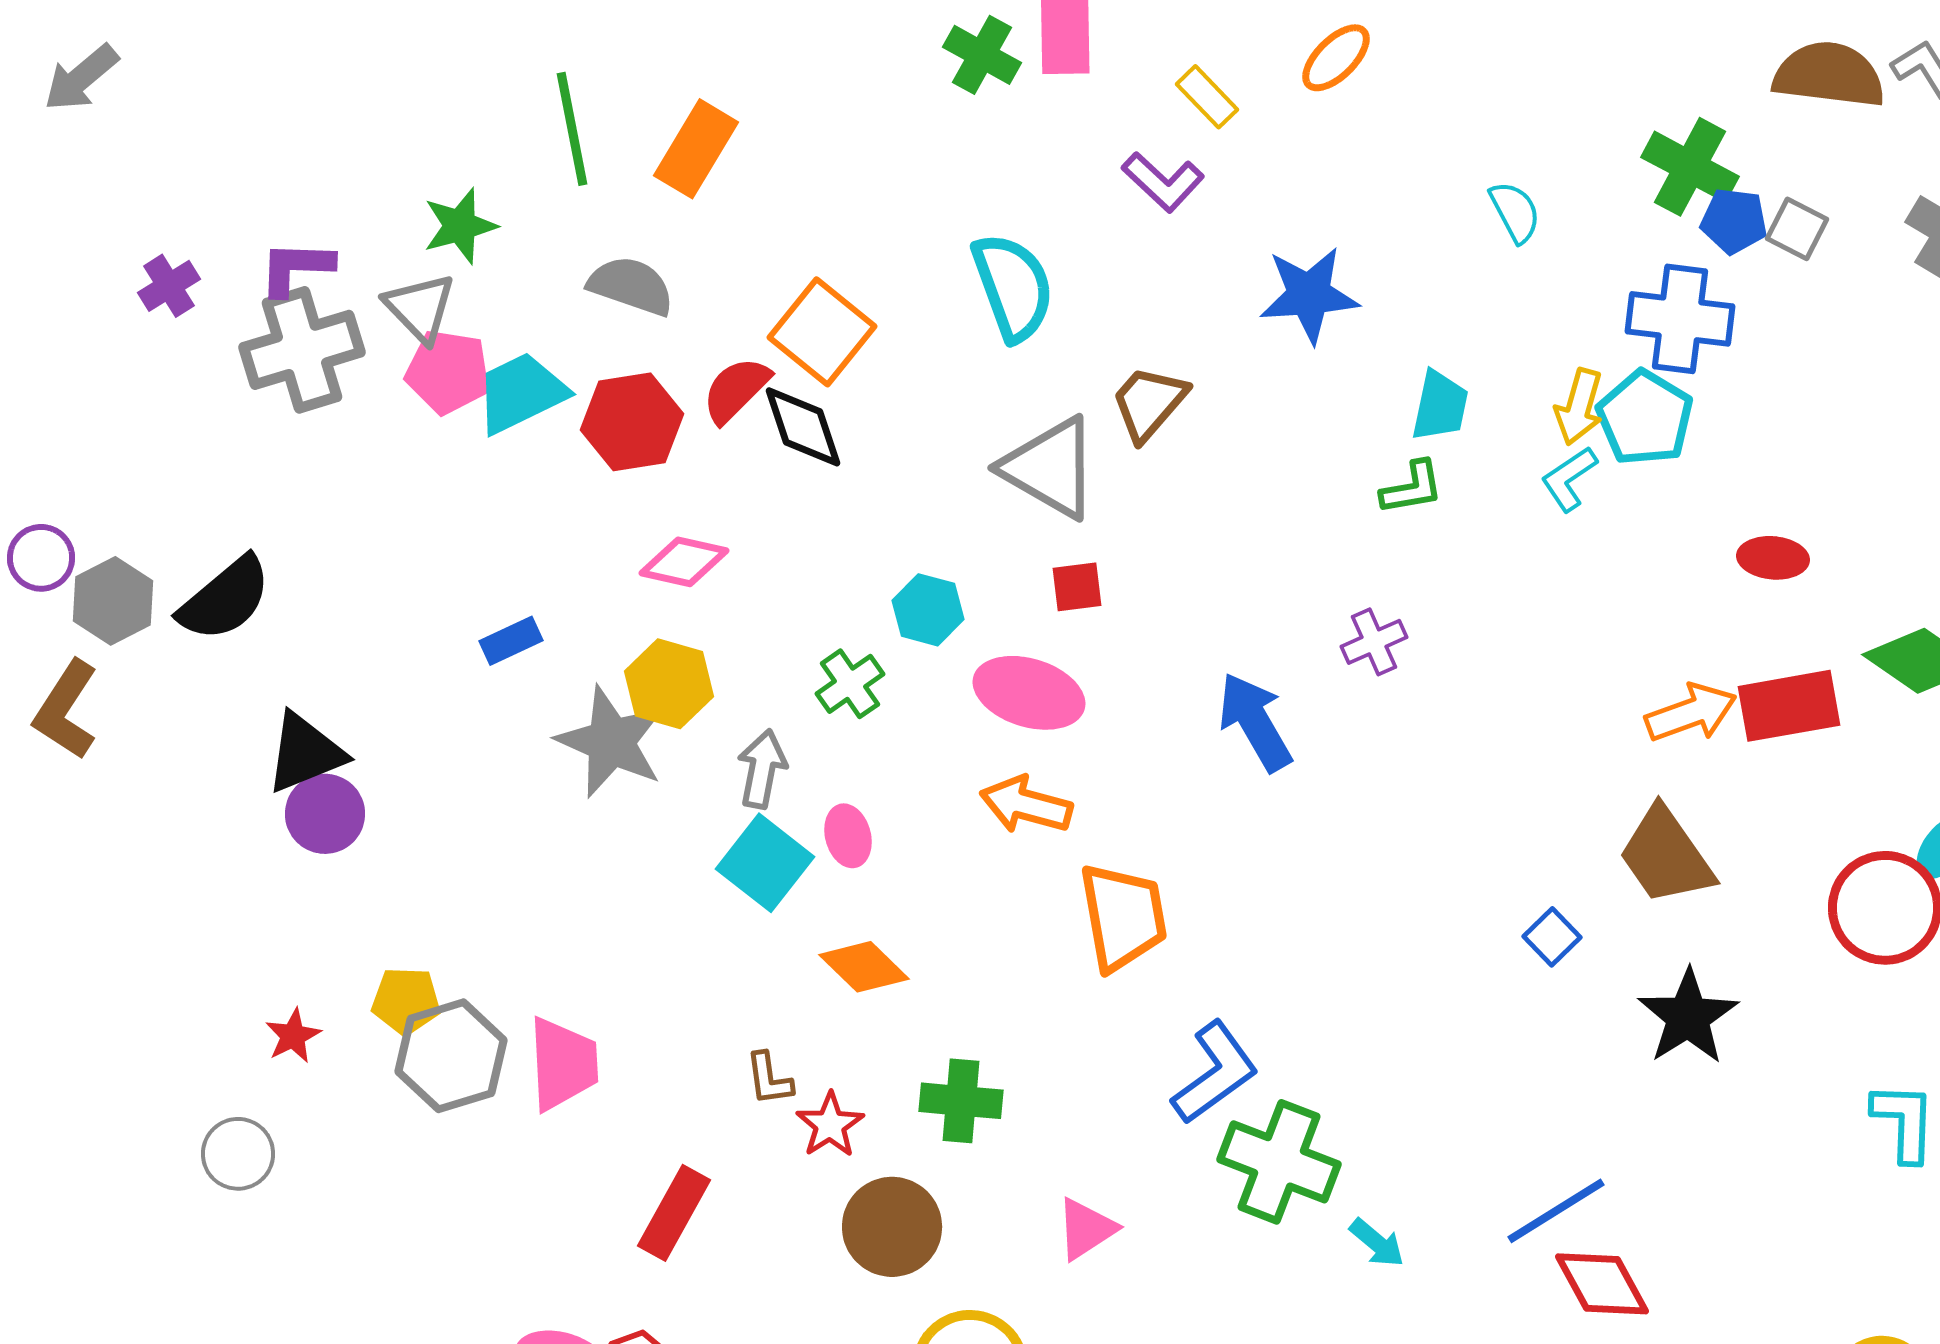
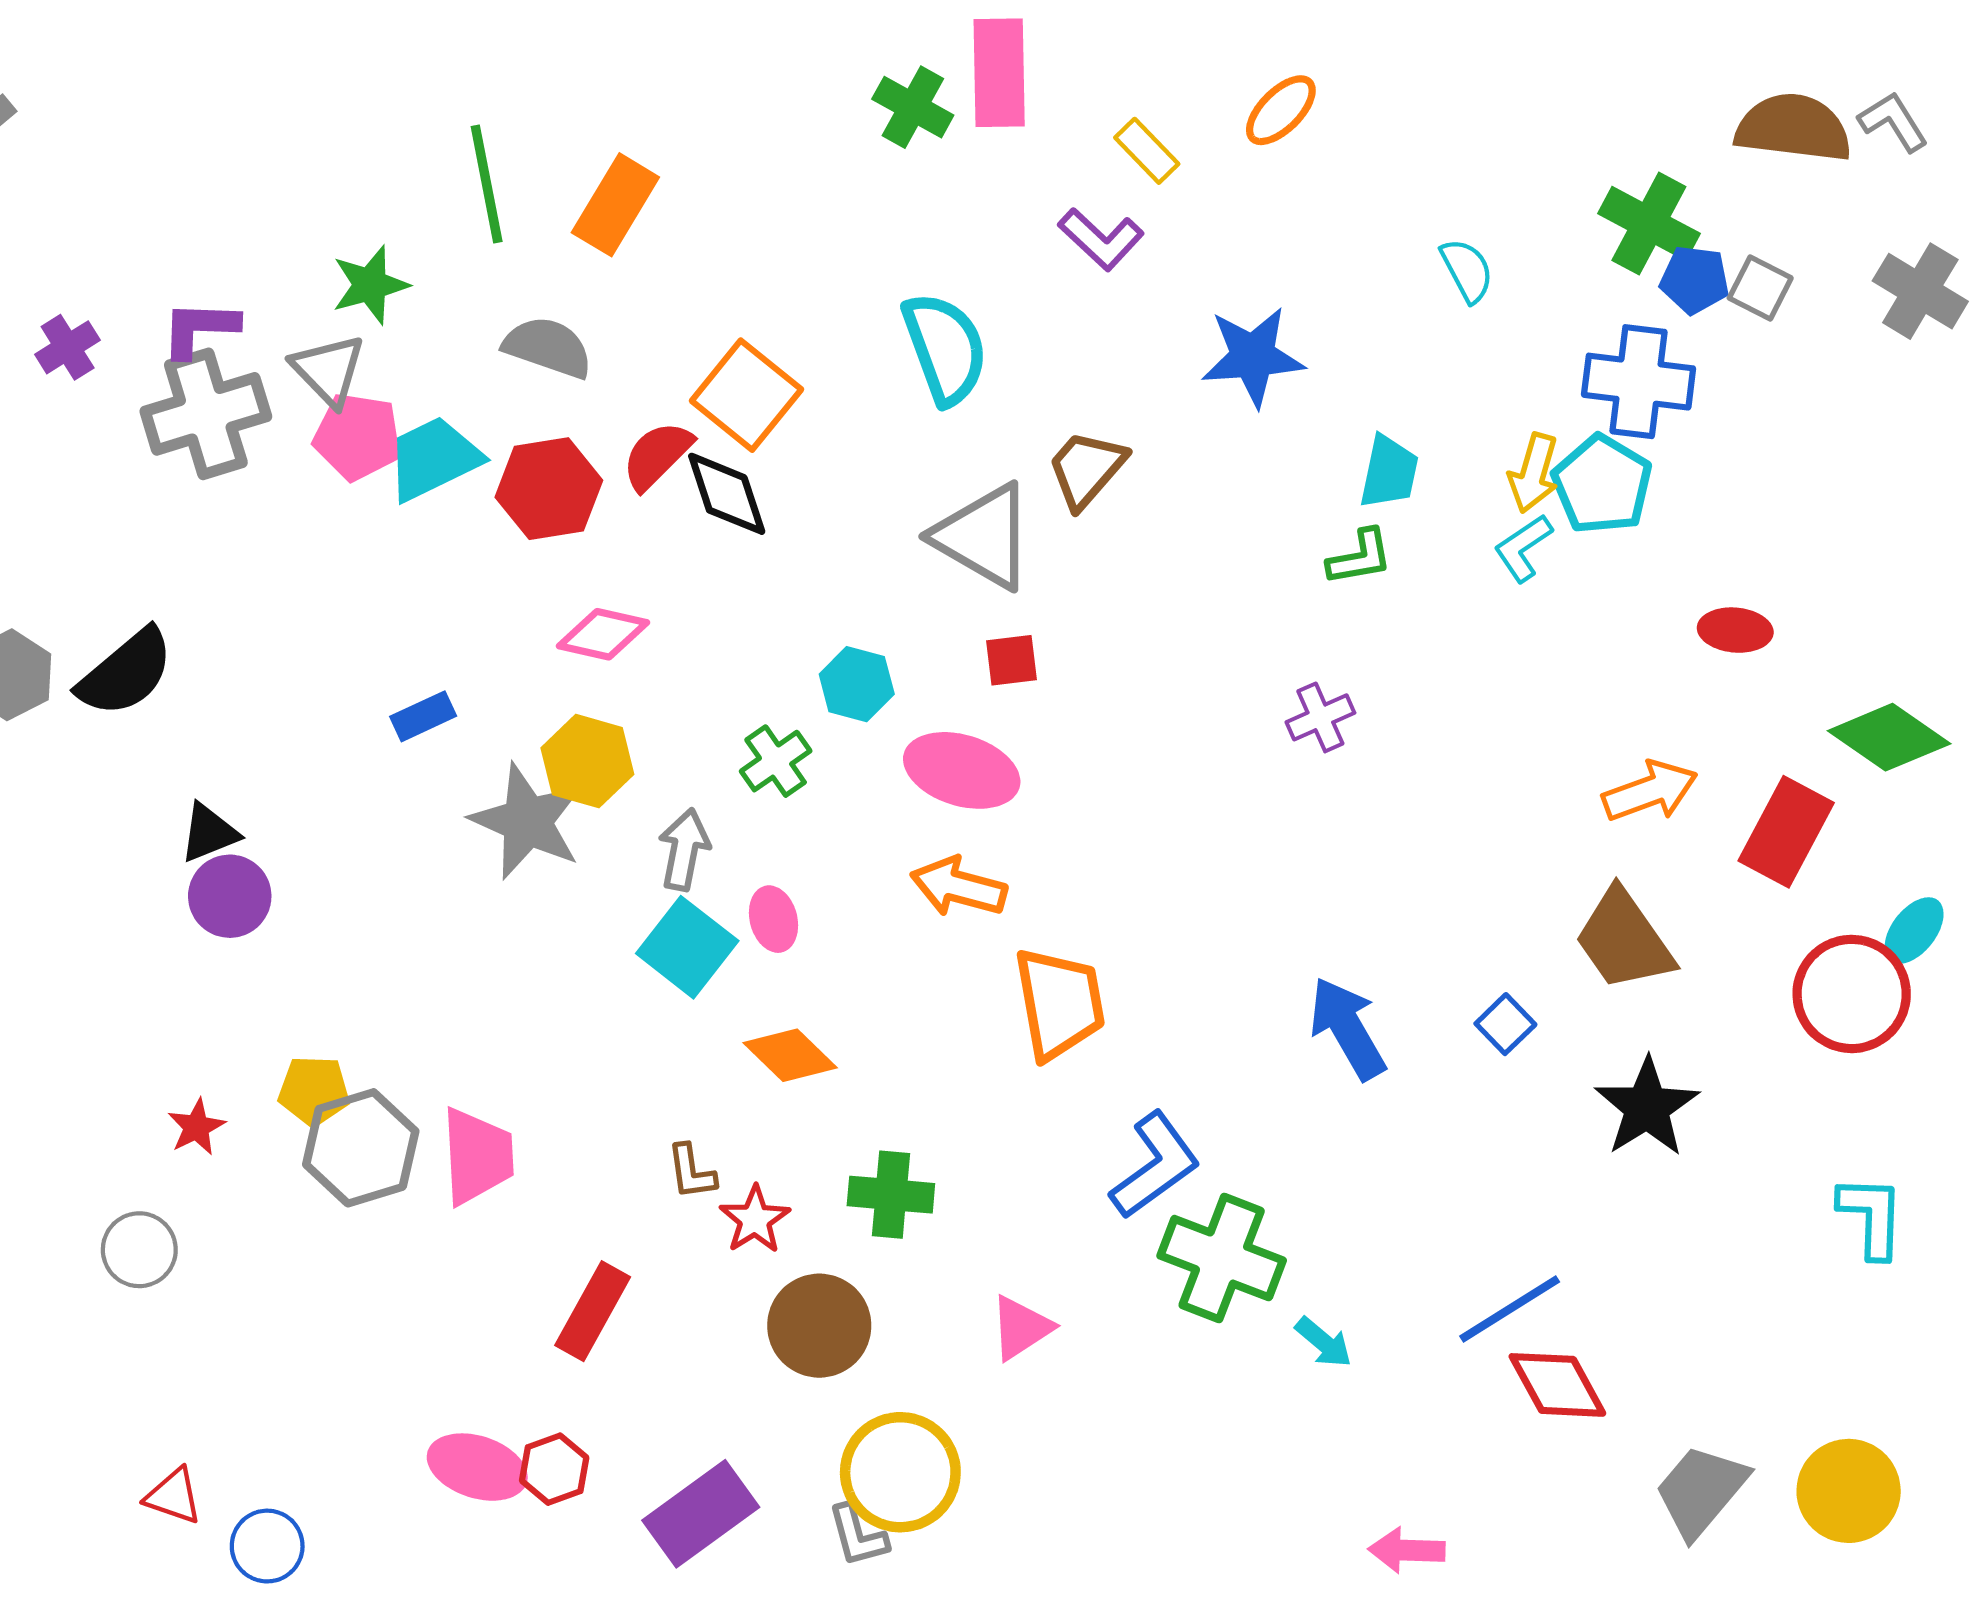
red rectangle: (1789, 706) -> (1786, 832), moved, turned -52
blue arrow: (1255, 722) -> (1347, 1028), moved
black triangle: (305, 753) -> (209, 833), size x0.7

